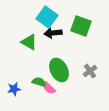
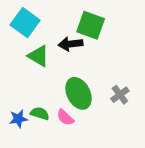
cyan square: (47, 17) -> (25, 23), moved
green square: (81, 26) -> (91, 25), moved
green semicircle: (39, 82) -> (40, 113), moved

